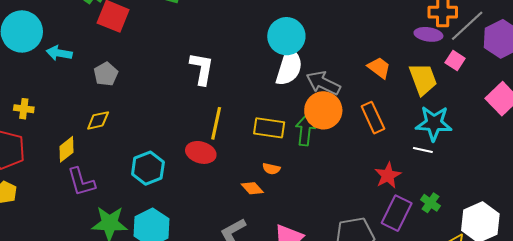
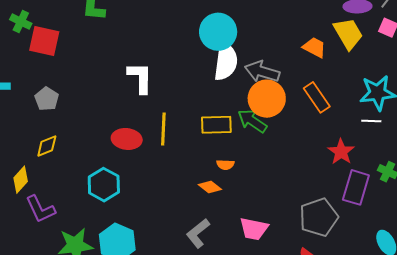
yellow trapezoid: (423, 79) -> (348, 34), moved
green arrow: (305, 130) -> (252, 121), turned -52
red ellipse: (201, 152) -> (127, 139), moved

